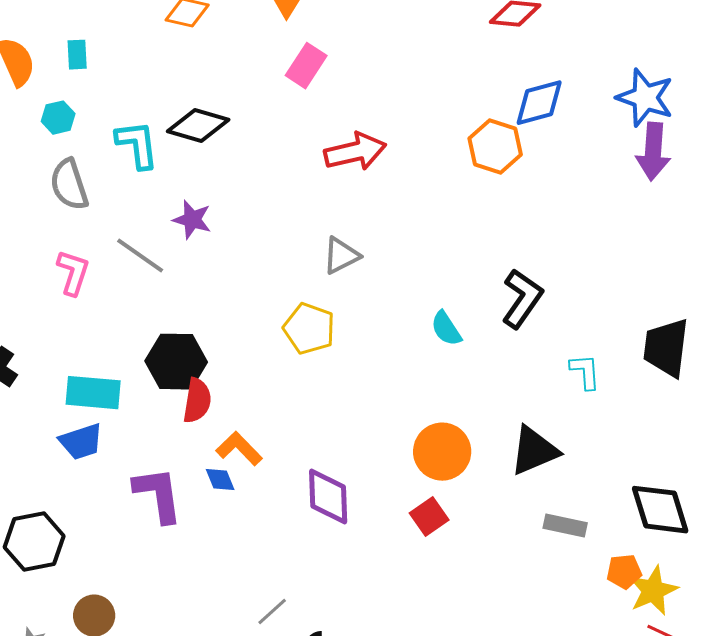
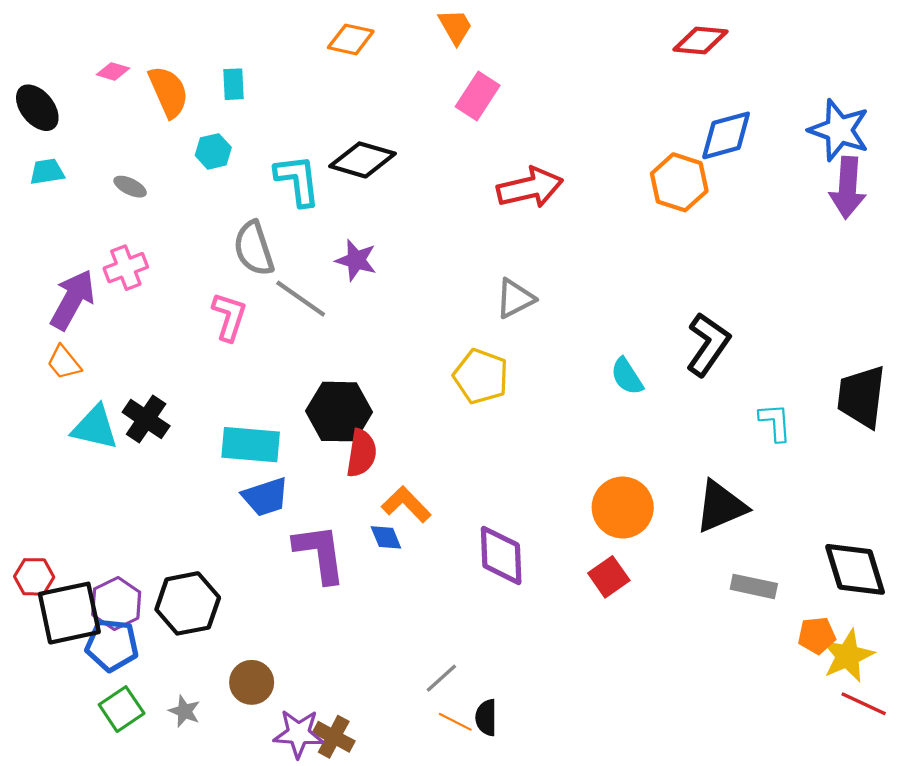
gray semicircle: (69, 185) -> (254, 248), moved
blue trapezoid: (81, 442) -> (265, 497), moved

